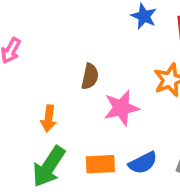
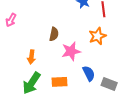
blue semicircle: (143, 163) -> (89, 73), moved, turned -91

